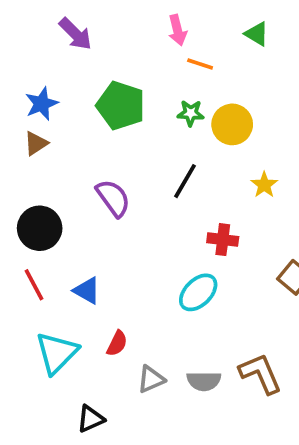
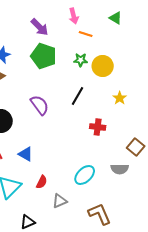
purple arrow: (75, 34) -> (40, 27), moved
cyan ellipse: (198, 292) -> (85, 175), moved
brown L-shape: (260, 374) -> (100, 214), moved
gray semicircle: (204, 381) -> (120, 169), moved

